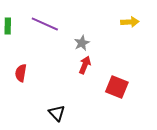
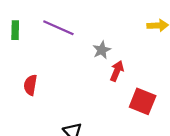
red arrow: (85, 65) -> (117, 71), moved

